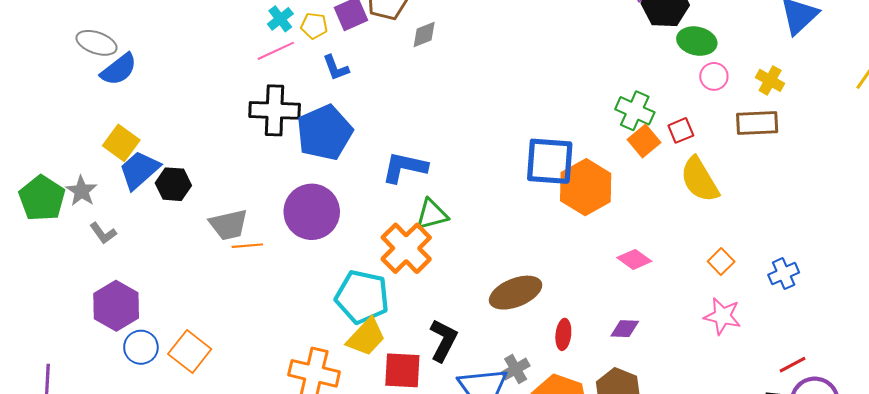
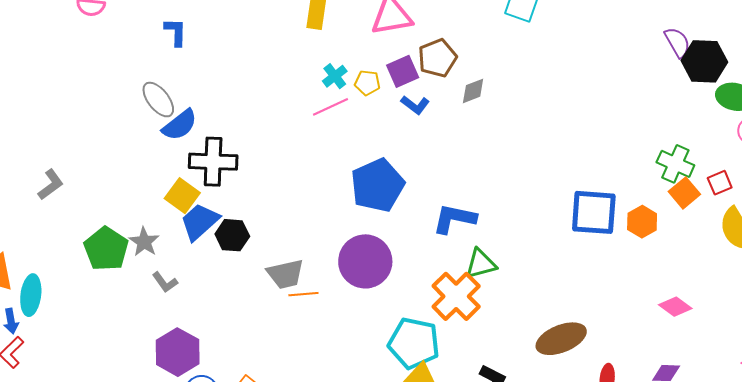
gray ellipse: (97, 43) -> (158, 100), turned 33
blue L-shape: (336, 68) -> (415, 105), moved, turned -32
black cross: (275, 110) -> (213, 162), moved
orange hexagon: (586, 187) -> (642, 222), moved, size x0.6

